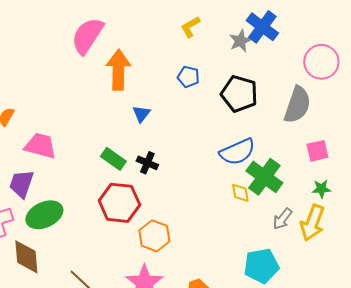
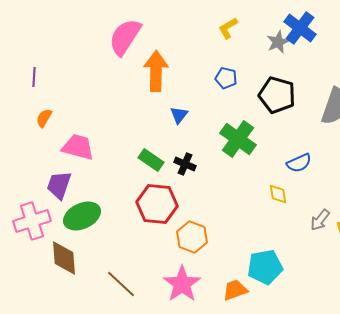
blue semicircle: (237, 152) -> (299, 163), moved, size x0.7
green cross: (264, 177) -> (238, 139), moved
cyan pentagon: (261, 266) -> (265, 267), moved

